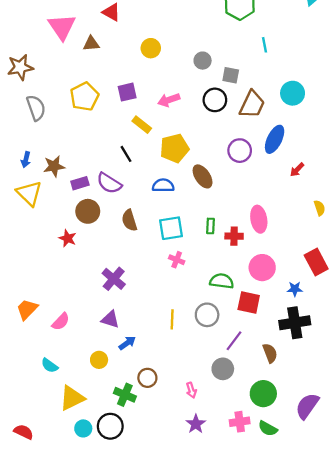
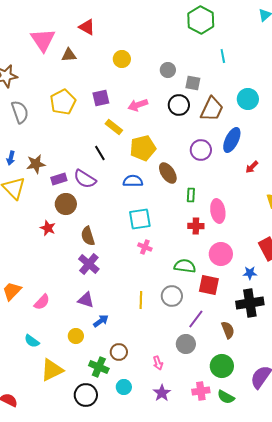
brown semicircle: (129, 220) -> (88, 236), moved
green rectangle: (210, 226) -> (191, 195), moved
cyan circle: (83, 428) -> (124, 387), moved

